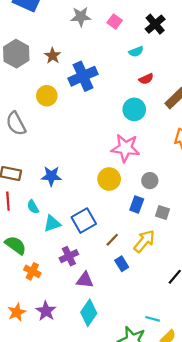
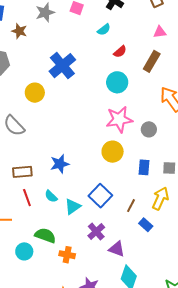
brown star: (53, 56) -> (19, 31), moved
gray circle: (150, 181) -> (149, 129), moved
purple triangle: (85, 280) -> (117, 249), turned 30

